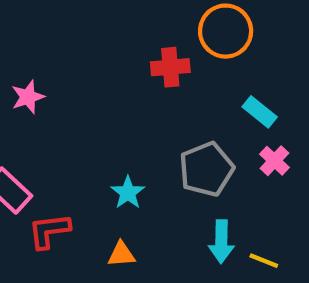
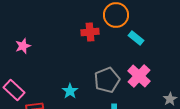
cyan rectangle: (260, 112) -> (136, 38), moved
pink cross: (274, 161) -> (139, 76), size x1.6

